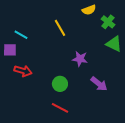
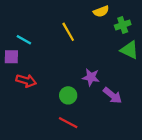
green cross: (108, 22) -> (123, 25), turned 32
purple star: (80, 59) -> (91, 77), moved

